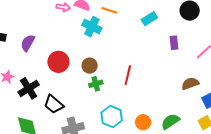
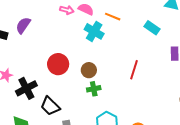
cyan rectangle: (149, 19) -> (152, 28), turned 63
purple semicircle: (28, 43) -> (23, 25), moved
red line: (128, 75) -> (134, 70), moved

